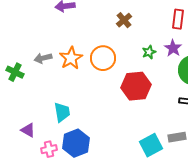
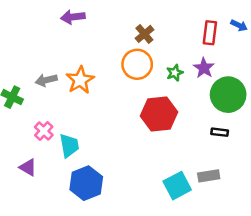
orange circle: (103, 58) -> (137, 64), moved
pink cross: (49, 149) -> (44, 131), moved, turned -35

